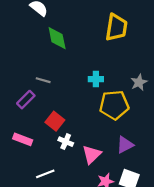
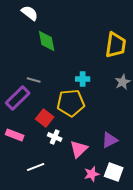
yellow trapezoid: (116, 27) -> (116, 45), moved
purple rectangle: (26, 100) -> (18, 98), size x1.4
yellow pentagon: (114, 105) -> (71, 103), moved

